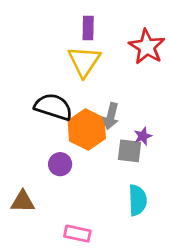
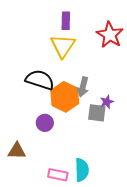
cyan semicircle: (137, 200) -> (82, 170), moved

